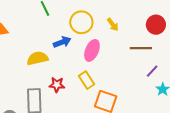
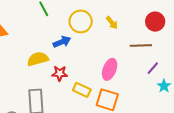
pink ellipse: (92, 50) -> (110, 69), moved
yellow rectangle: (87, 80) -> (82, 90), moved, turned -30
red star: (57, 85) -> (60, 73), moved

